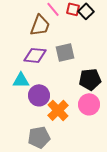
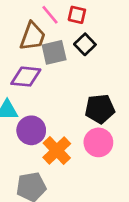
black square: (86, 11) -> (85, 44), moved
gray square: (65, 52) -> (54, 52), moved

